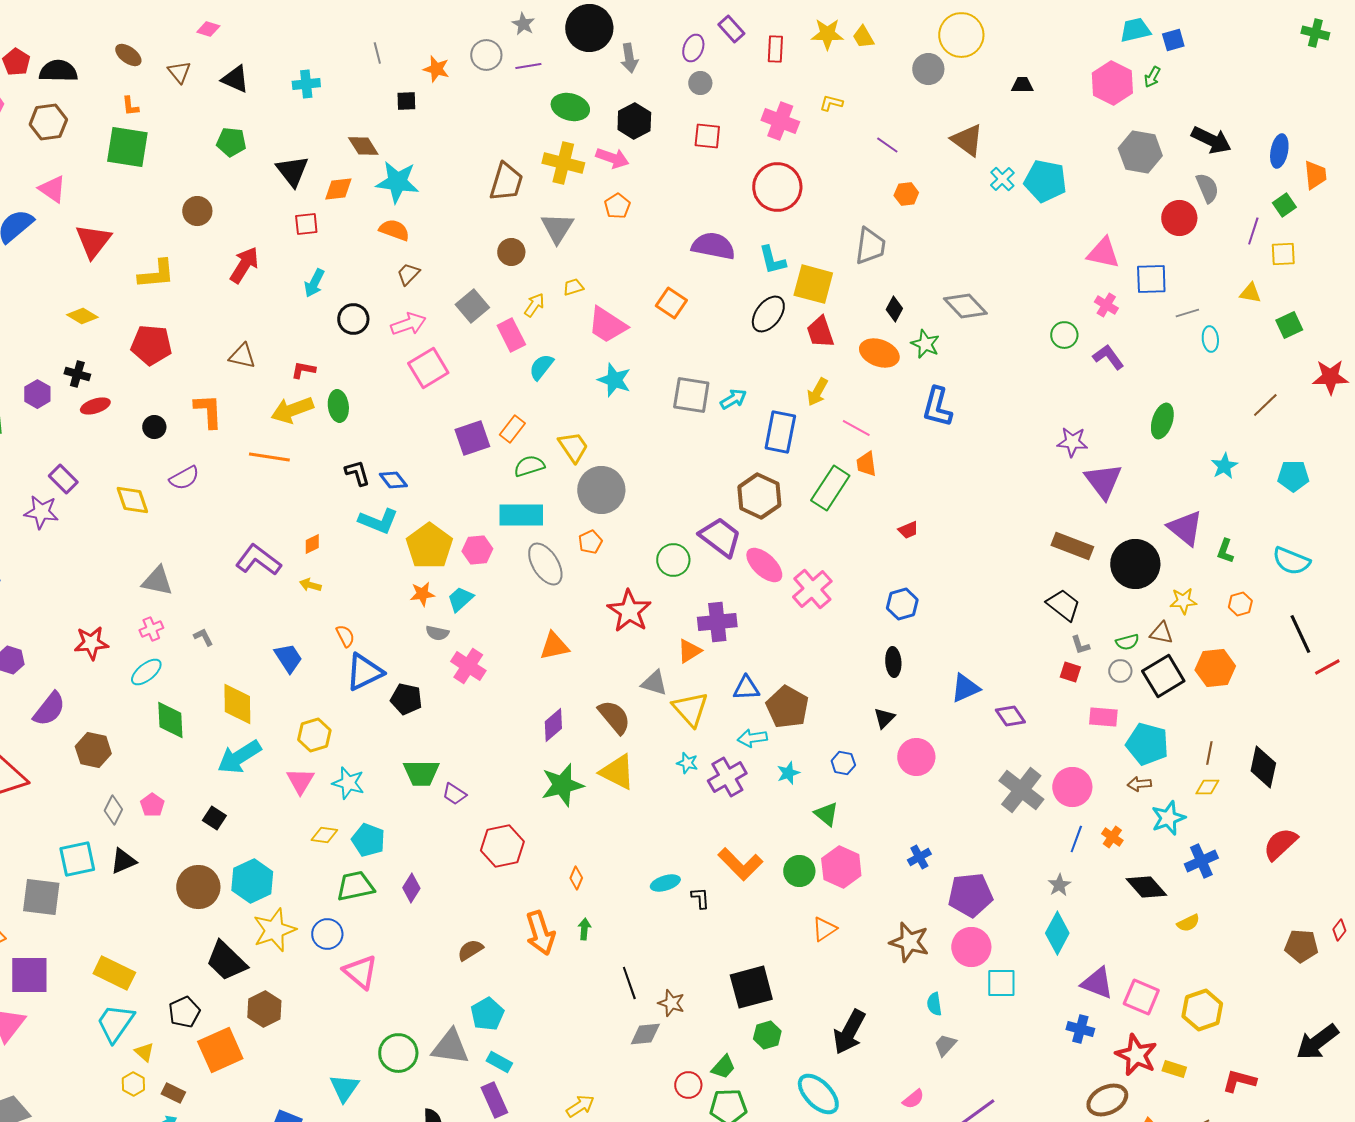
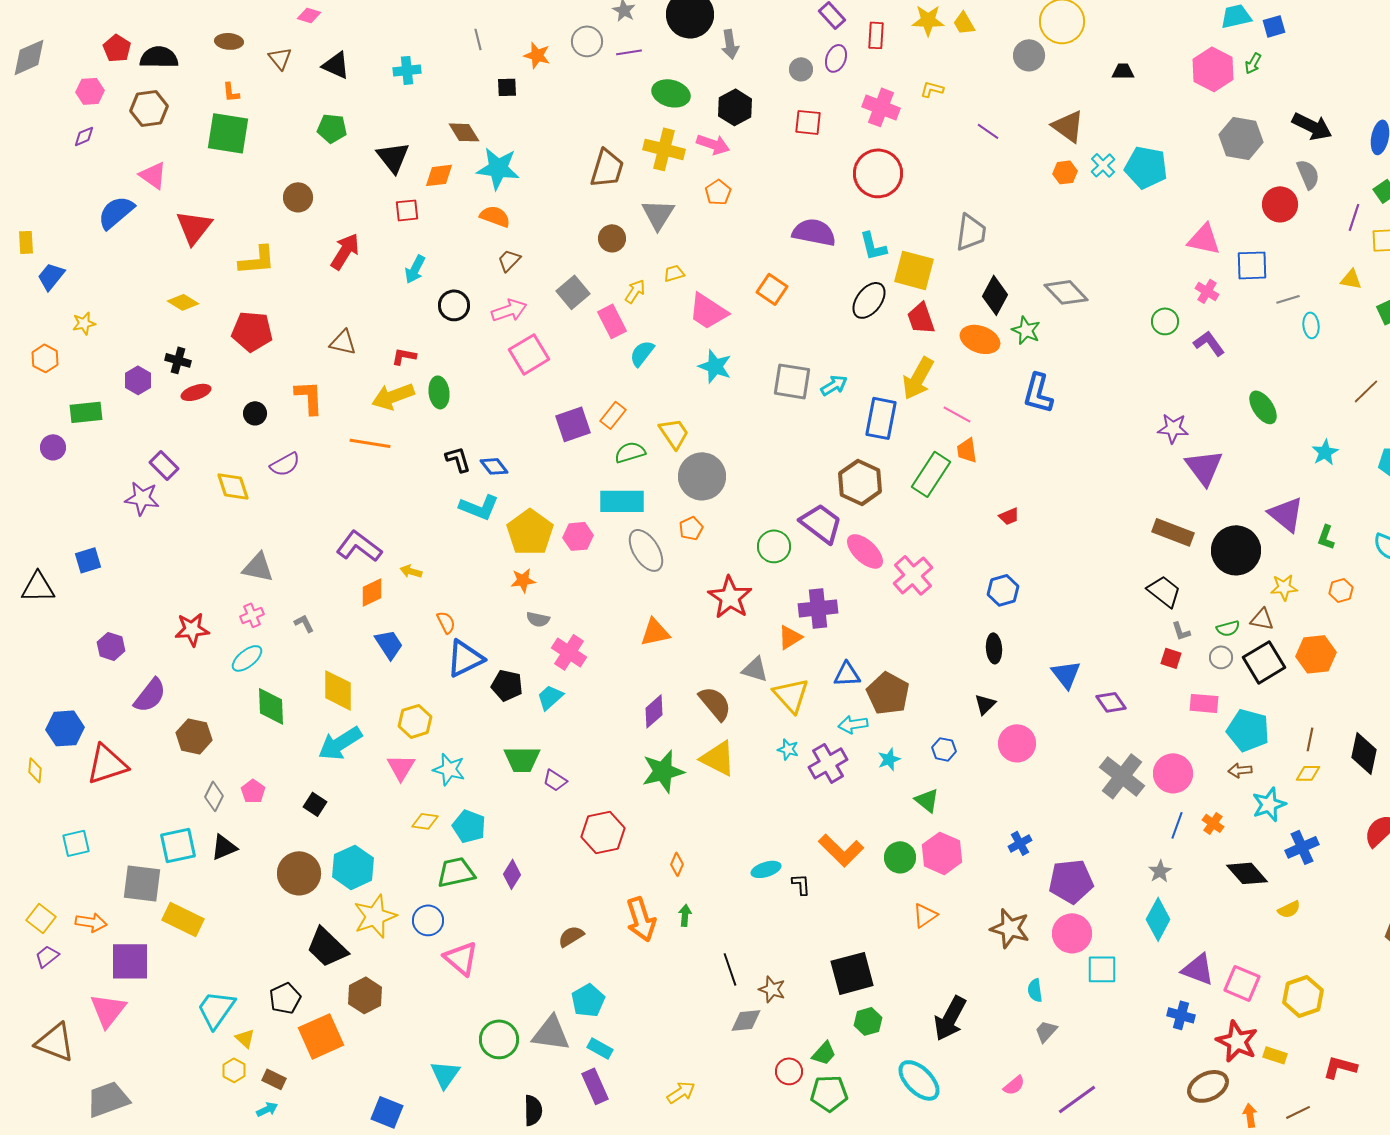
purple ellipse: (693, 48) -> (836, 58), moved
brown ellipse: (128, 55) -> (229, 41), turned -32
orange hexagon: (906, 194) -> (1065, 172), moved
black diamond: (894, 309) -> (995, 295), size x1.5
yellow arrow: (817, 392) -> (918, 378), size x1.5
green ellipse: (1162, 421) -> (1263, 407), turned -52
orange diamond: (312, 544) -> (372, 592), moved, size x1.4
cyan trapezoid: (460, 599) -> (550, 697), moved
blue triangle: (965, 688) -> (1066, 674), turned -44
yellow rectangle: (114, 973) -> (183, 919), moved

